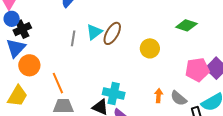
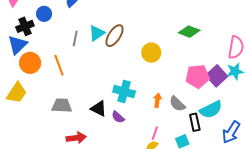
blue circle: (12, 19) -> (44, 14), moved
orange line: (58, 83) -> (59, 65), moved
cyan cross: (114, 93) -> (124, 92), moved

